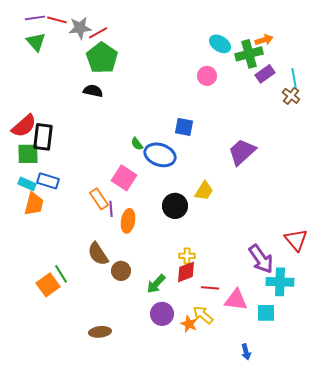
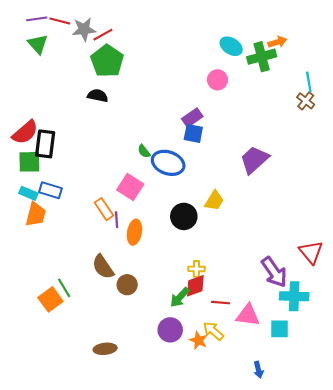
purple rectangle: (265, 74) -> (192, 118), moved
green arrow: (156, 284) -> (180, 297), moved

